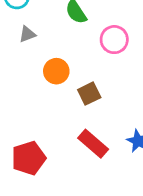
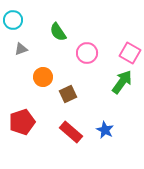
red pentagon: (29, 158) -> (22, 122), moved

